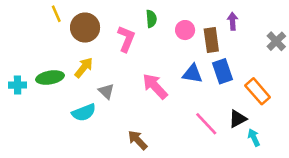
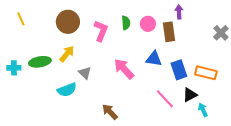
yellow line: (56, 14) -> (21, 19), moved
green semicircle: (151, 19) -> (126, 23), moved
purple arrow: (233, 21) -> (179, 12), moved
blue rectangle: (223, 71) -> (179, 70), moved
orange rectangle: (258, 91) -> (206, 73), turned -35

